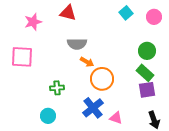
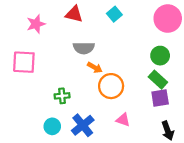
cyan square: (126, 13) -> (114, 14), moved
pink circle: (154, 17) -> (168, 19), size x1.6
blue cross: (93, 108) -> (83, 125), moved
pink triangle: (116, 118) -> (123, 120), moved

